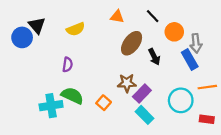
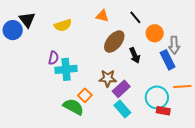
green semicircle: (72, 96) -> (73, 107), moved
cyan cross: (51, 106) -> (66, 69), moved
red rectangle: (207, 119) -> (163, 111), moved

